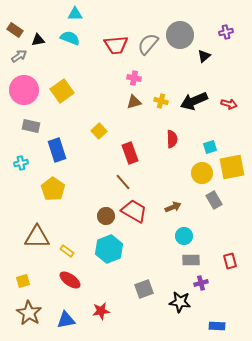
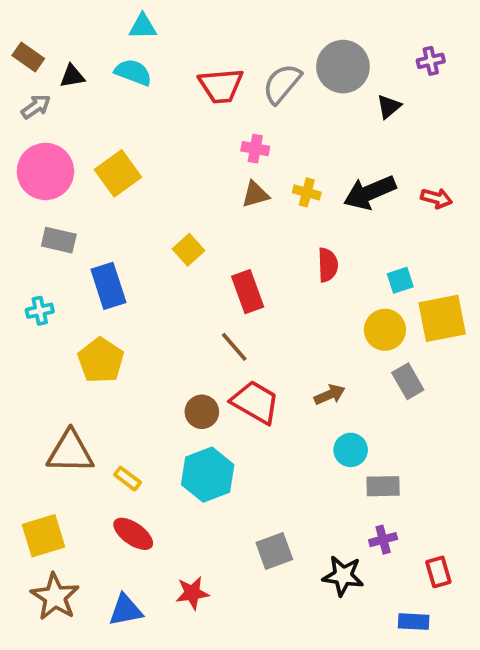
gray rectangle: (191, 260) -> (383, 486), moved
red rectangle: (230, 261) -> (438, 572), moved
yellow square: (23, 281) -> (44, 536), size x1.6

